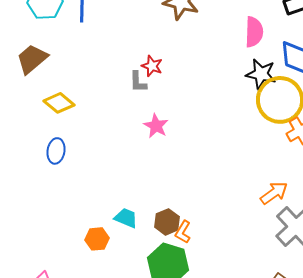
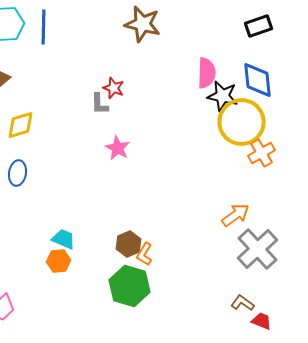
pink semicircle: (254, 32) -> (207, 73), moved
yellow diamond: (59, 103) -> (21, 125), turned -56
cyan trapezoid: (126, 218) -> (64, 239), moved

